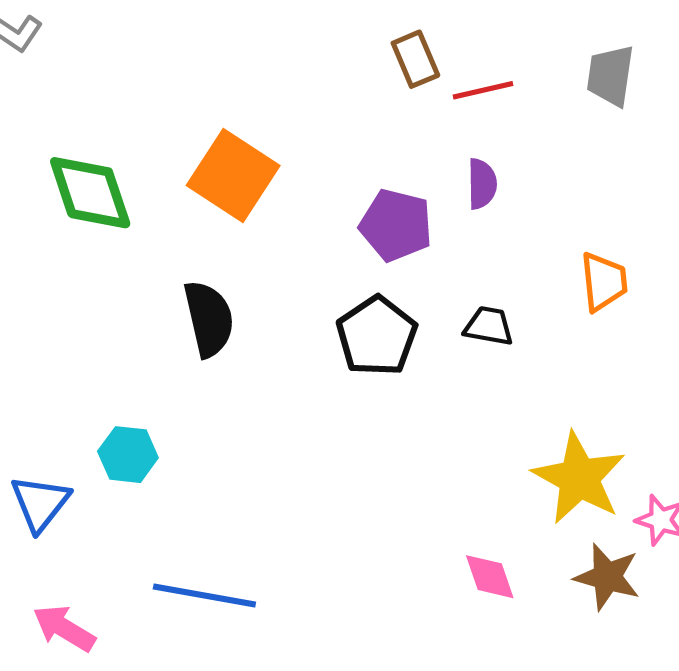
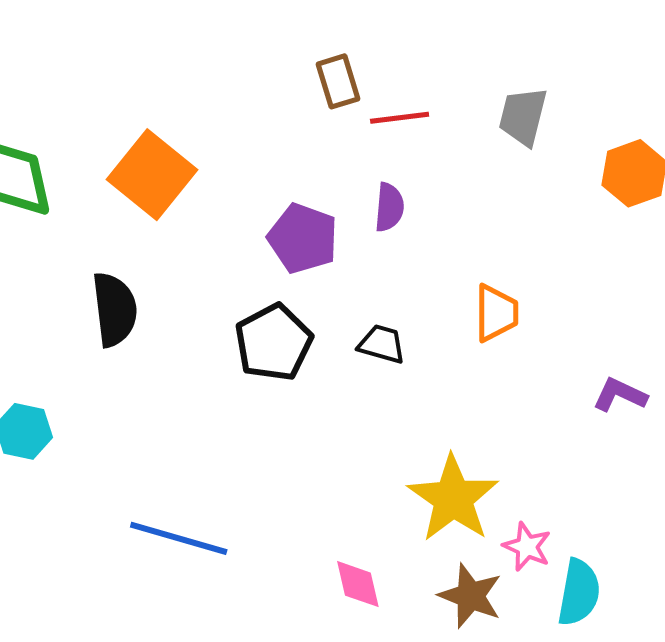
blue line: (204, 595) -> (179, 538), moved

